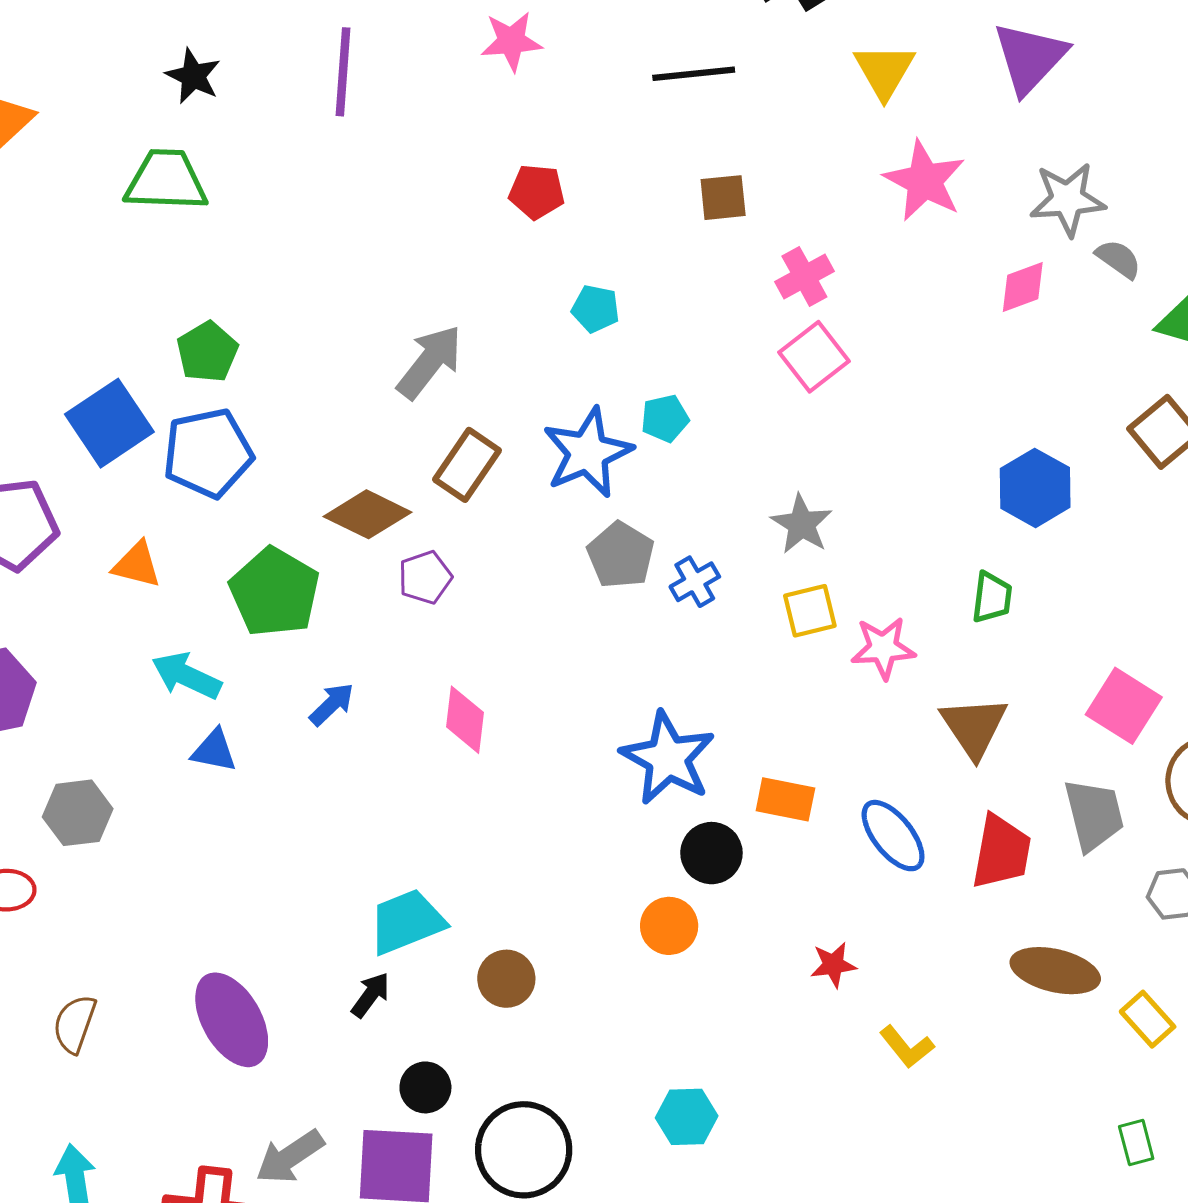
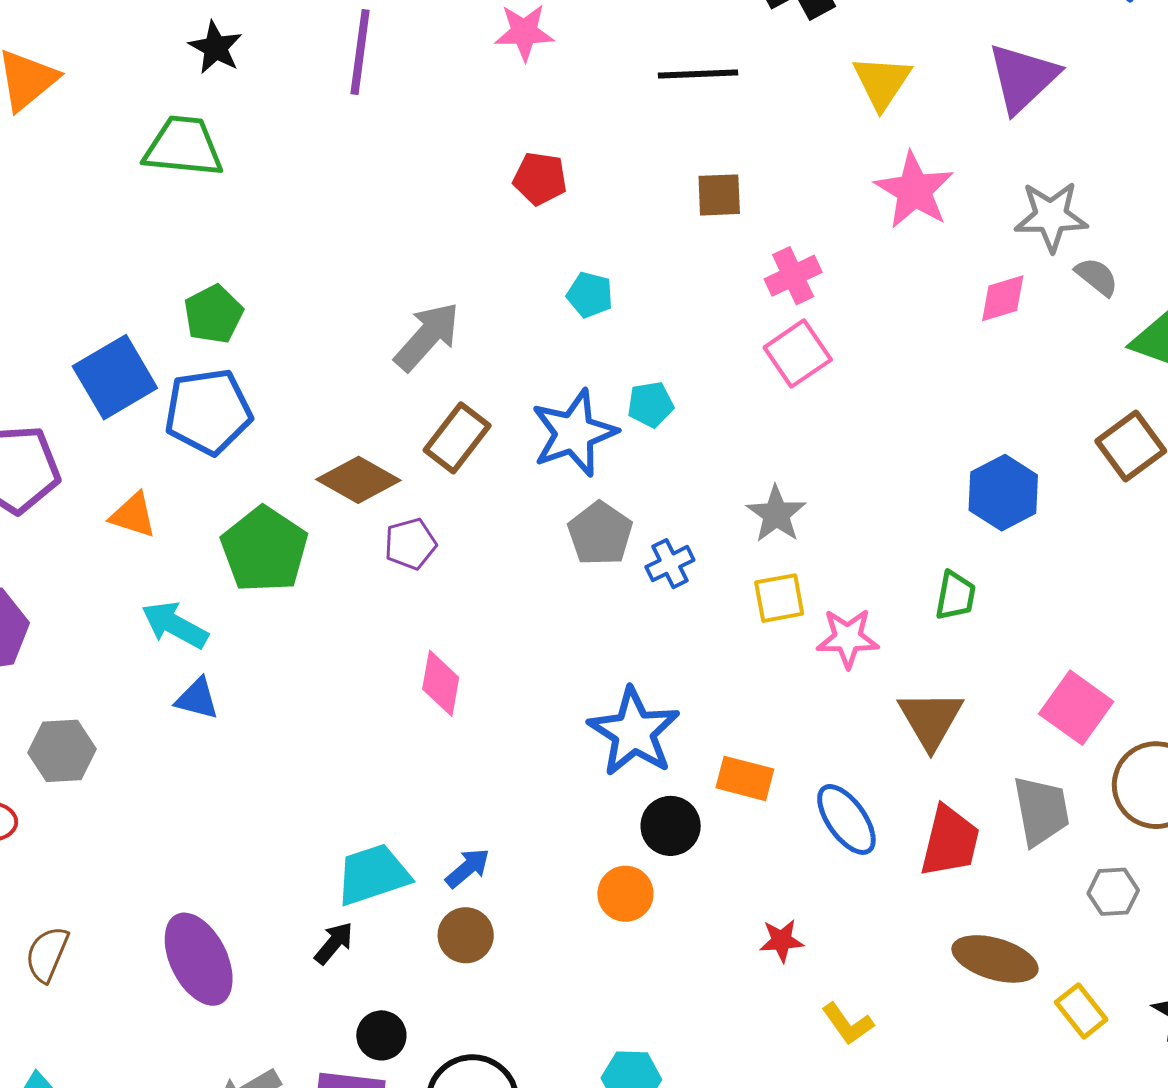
blue arrow: (332, 704) -> (468, 868), moved

